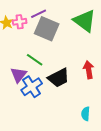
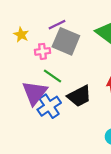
pink cross: (20, 22) -> (42, 51), moved
purple triangle: (19, 75) -> (35, 93), size x1.4

